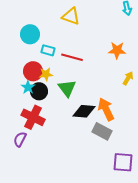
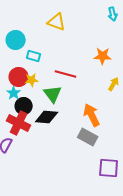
red line: (72, 57) -> (66, 74), moved
black circle: (39, 91) -> (24, 106), moved
black diamond: (84, 111) -> (47, 117), moved

